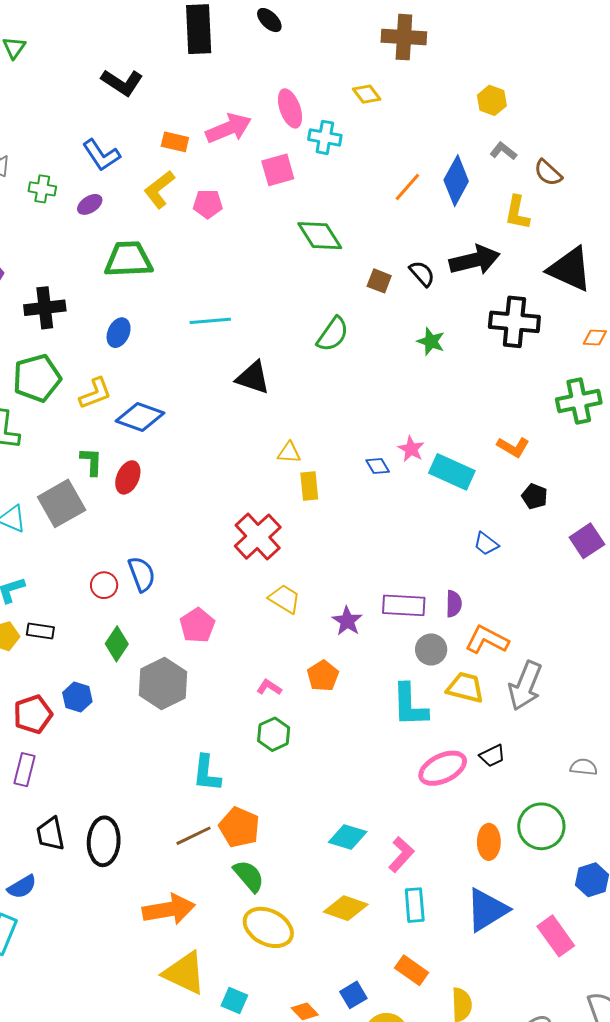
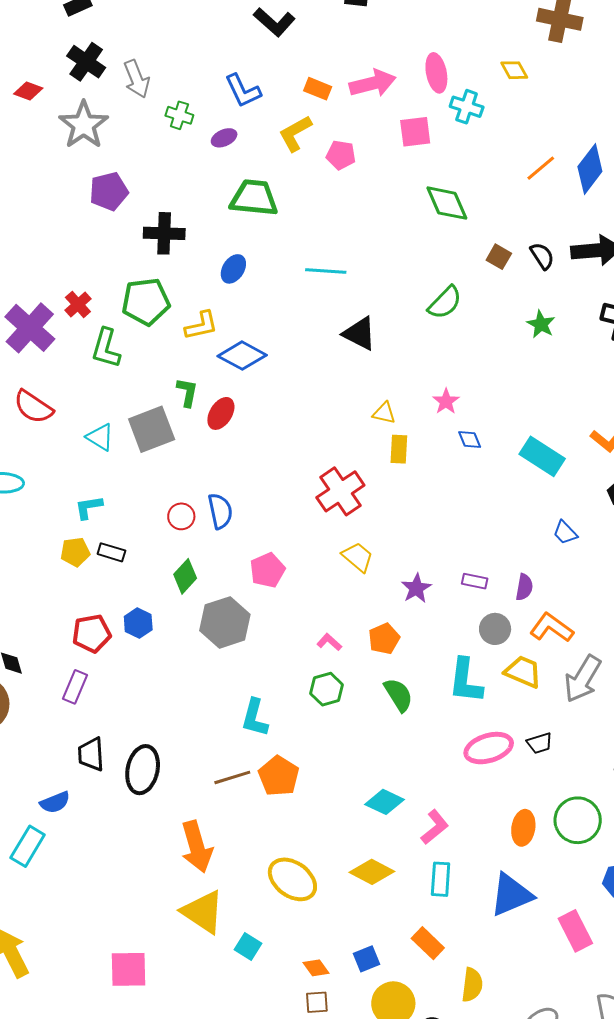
pink star: (411, 449) -> (446, 401), moved
purple rectangle: (404, 605) -> (475, 581), size x0.6
green semicircle: (249, 876) -> (398, 695), moved
orange arrow: (169, 909) -> (197, 847), turned 75

